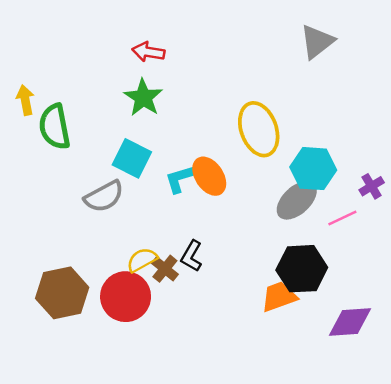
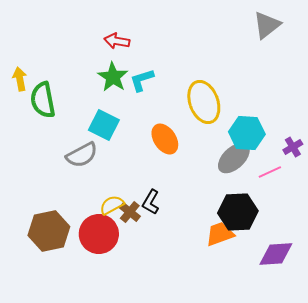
gray triangle: (317, 42) -> (267, 25), moved
cyan L-shape: (180, 179) -> (142, 80), moved

